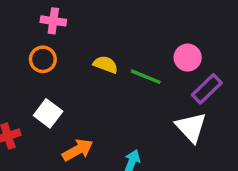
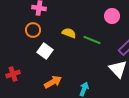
pink circle: (188, 58) -> (112, 16), moved
white square: (48, 113) -> (45, 51), moved

